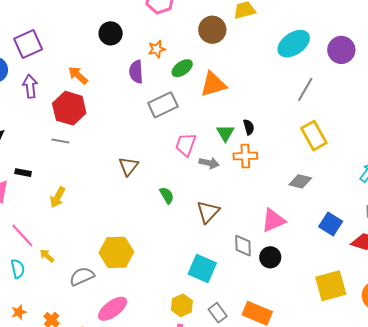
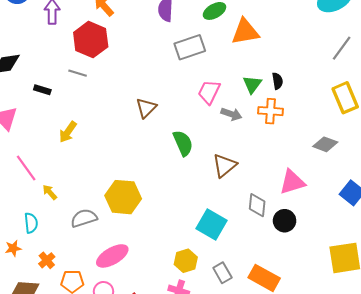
black rectangle: (23, 173) -> (42, 90), moved
green semicircle: (167, 195) -> (183, 143), size x1.4
cyan semicircle: (18, 269) -> (31, 223), moved

